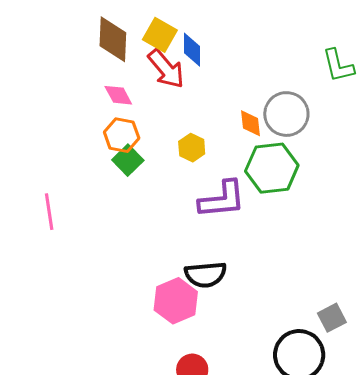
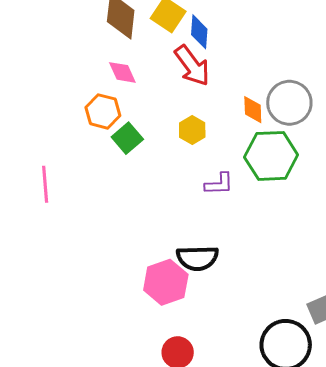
red arrow: (166, 69) -> (192, 66), moved
orange hexagon: (122, 135) -> (103, 111), moved
purple L-shape: (222, 199) -> (219, 184), size x0.6

